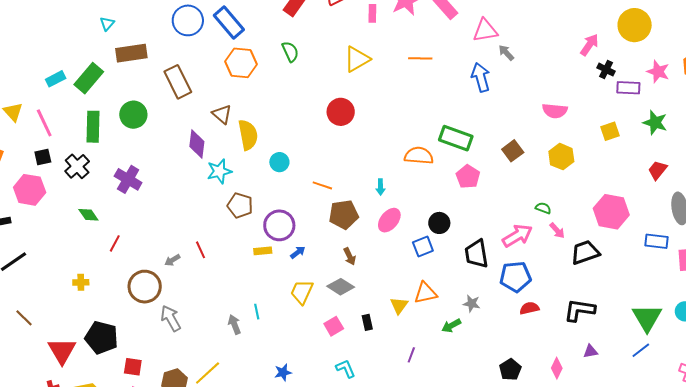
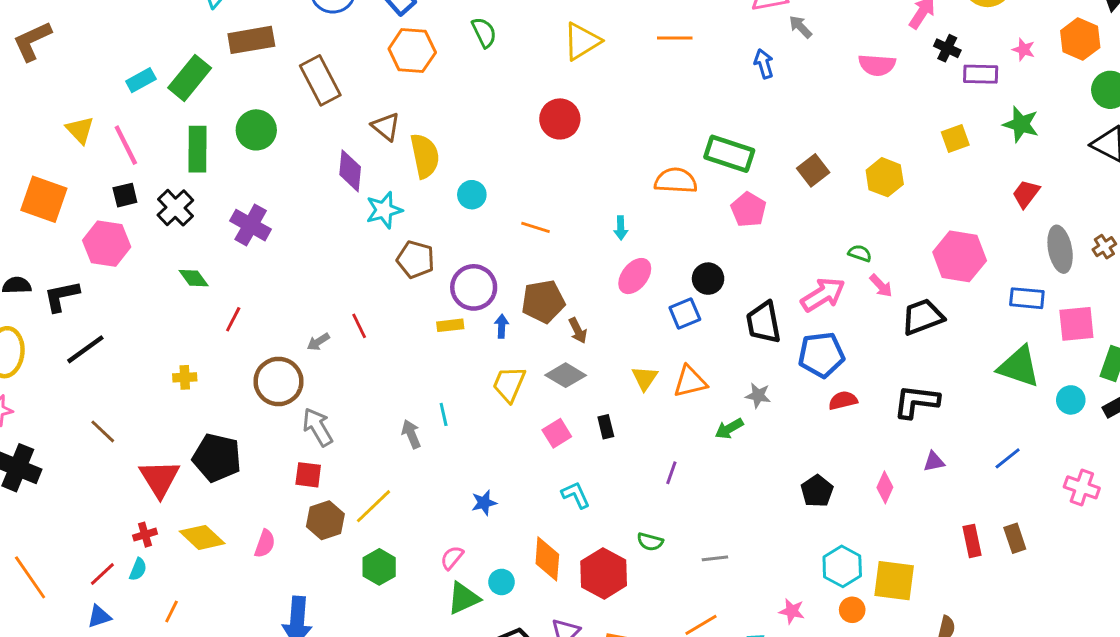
pink star: (658, 72) -> (1024, 50), size x0.7
blue arrow: (481, 77) -> (764, 64), size x0.7
pink semicircle: (555, 111) -> (877, 65), moved
brown pentagon: (344, 215) -> (543, 301), moved
blue arrow: (298, 252) -> (502, 326), turned -49
yellow triangle: (399, 305) -> (645, 378), moved
green triangle: (647, 318) -> (1019, 367), moved, turned -40
red square: (133, 367) -> (308, 475), moved

